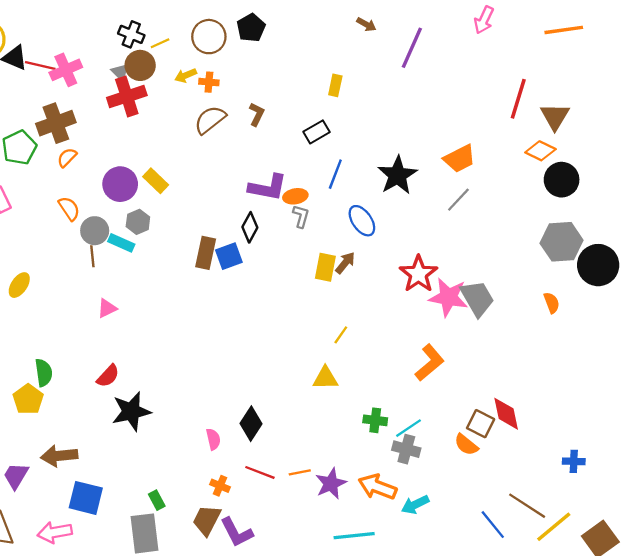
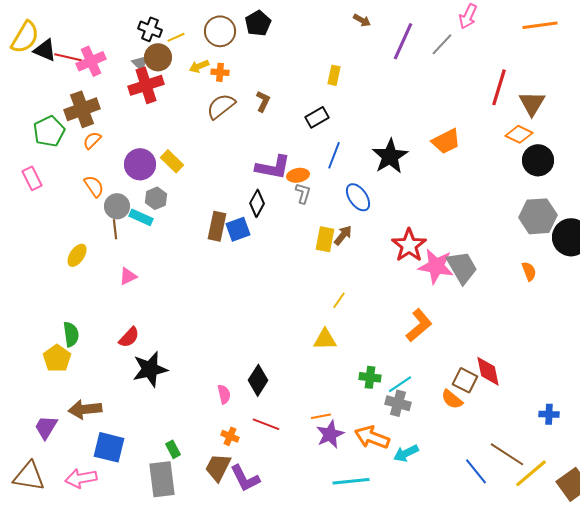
gray line: (458, 200) -> (442, 44), moved
yellow ellipse: (19, 285) -> (77, 255), moved
orange line: (300, 472) -> (321, 416), moved

